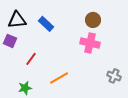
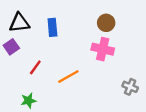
blue rectangle: (46, 24) -> (52, 27), turned 42
purple square: (10, 41) -> (11, 47), turned 32
orange line: (59, 78) -> (68, 77), moved

